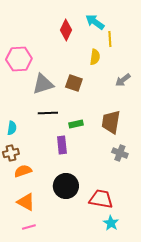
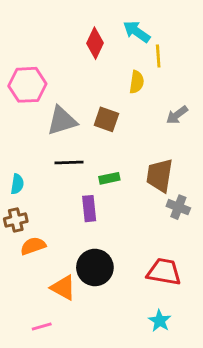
gray cross: (120, 153) -> (178, 207), moved
red trapezoid: (101, 199) -> (164, 272), moved
orange triangle: (26, 202) -> (63, 288), moved

